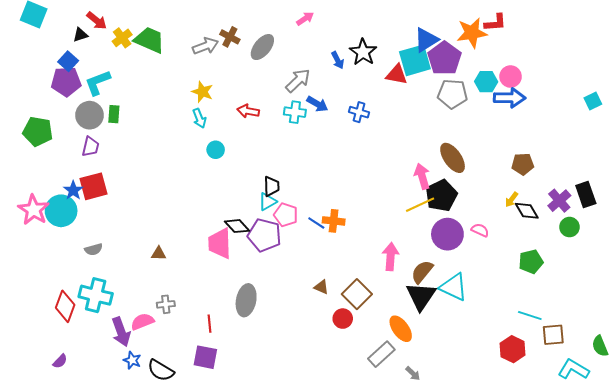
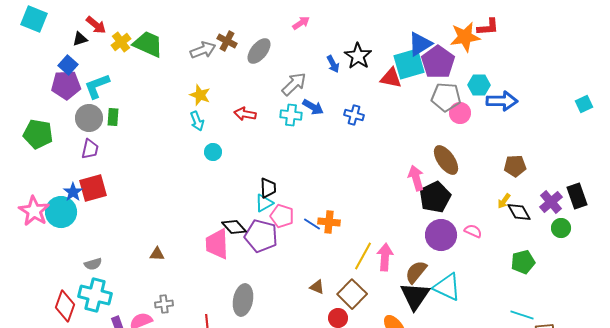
pink circle: (511, 77) -> (460, 113), moved
yellow line: (420, 205) -> (363, 256), moved, turned -36
gray semicircle: (94, 249) -> (93, 264), moved

